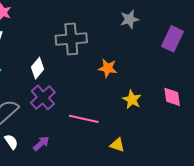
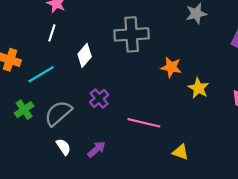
white diamond: (38, 68) -> (85, 55), moved
purple cross: (43, 97) -> (99, 98), size x0.7
yellow star: (132, 100) -> (199, 88), moved

